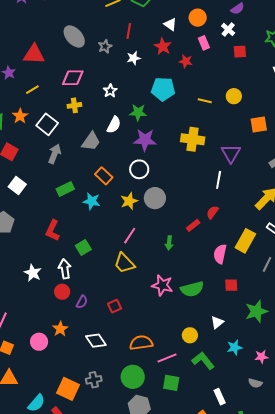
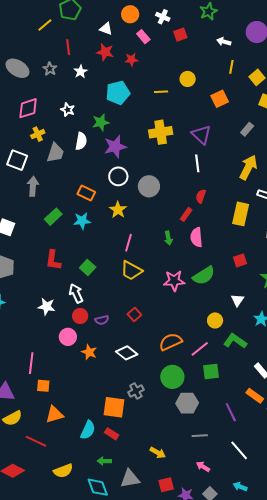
gray trapezoid: (91, 141) -> (55, 153), moved
gray circle: (155, 198) -> (149, 186), moved
pink semicircle: (220, 254) -> (196, 237), moved
purple semicircle: (82, 302) -> (102, 320), turned 64
pink circle: (39, 342) -> (68, 337), moved

